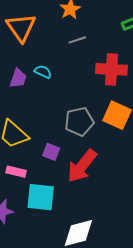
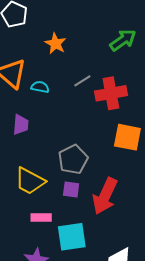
gray line: (77, 40) -> (82, 81), moved
cyan semicircle: (43, 72) -> (40, 87), moved
gray pentagon: (79, 122) -> (73, 159), moved

